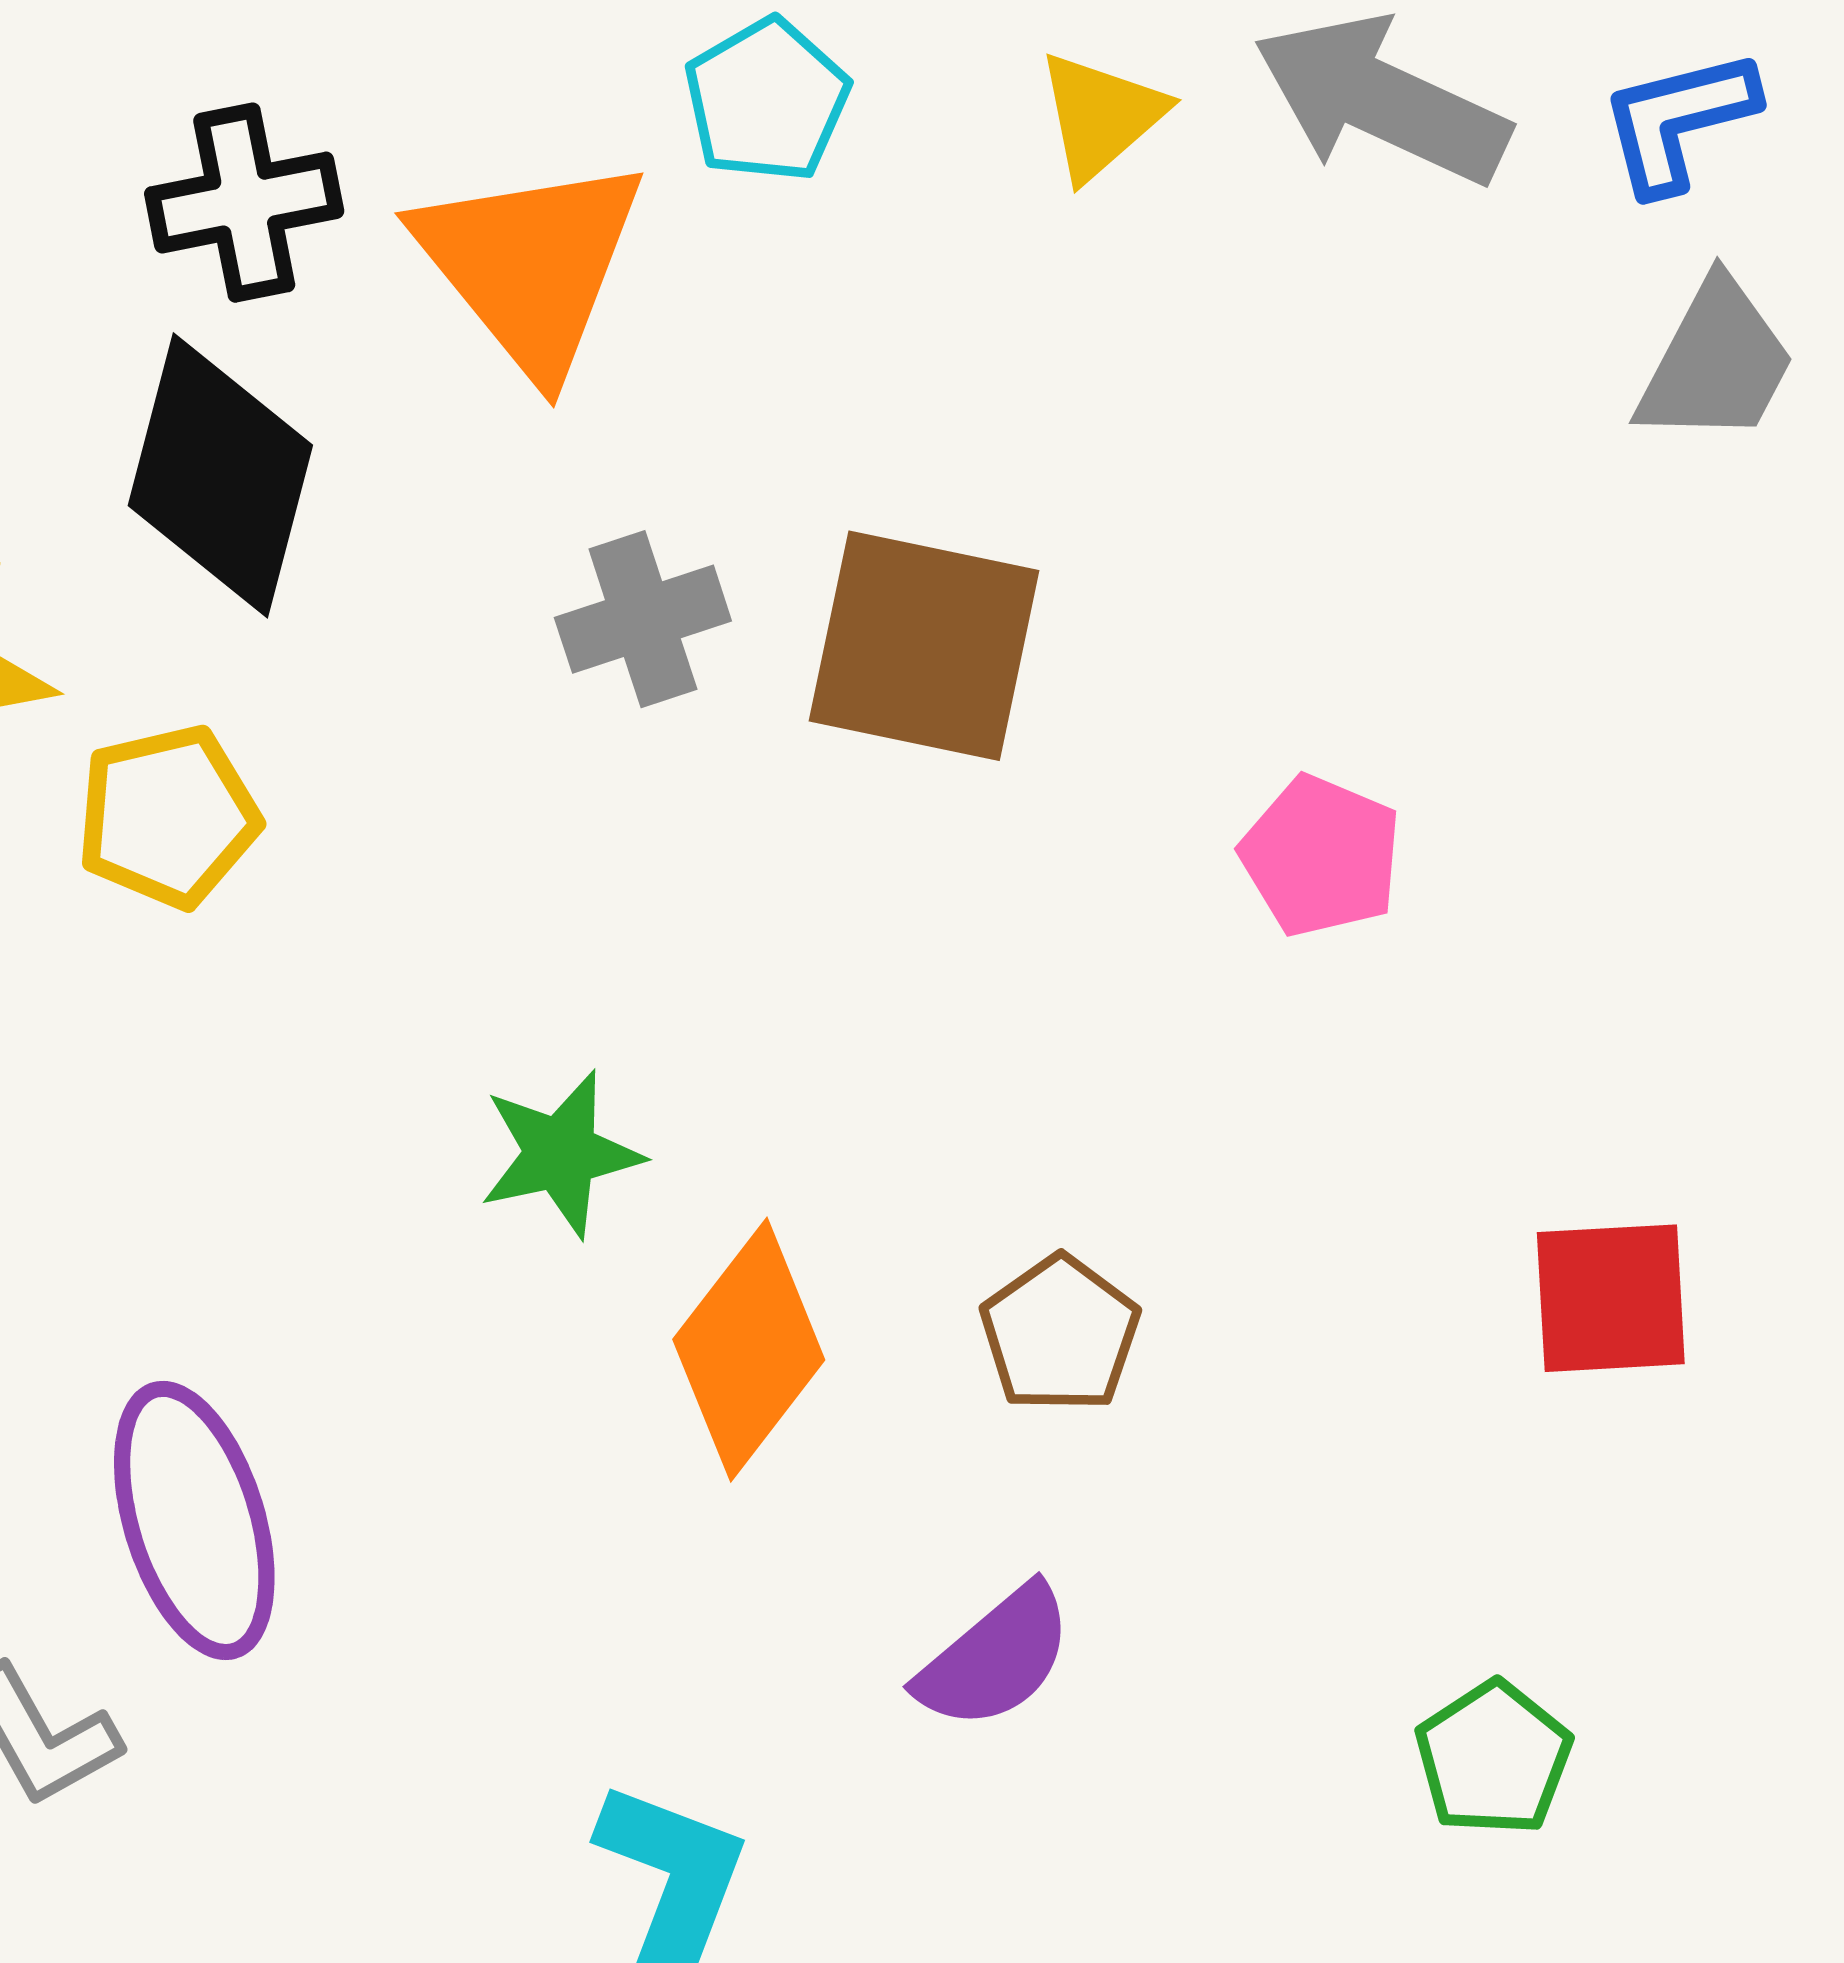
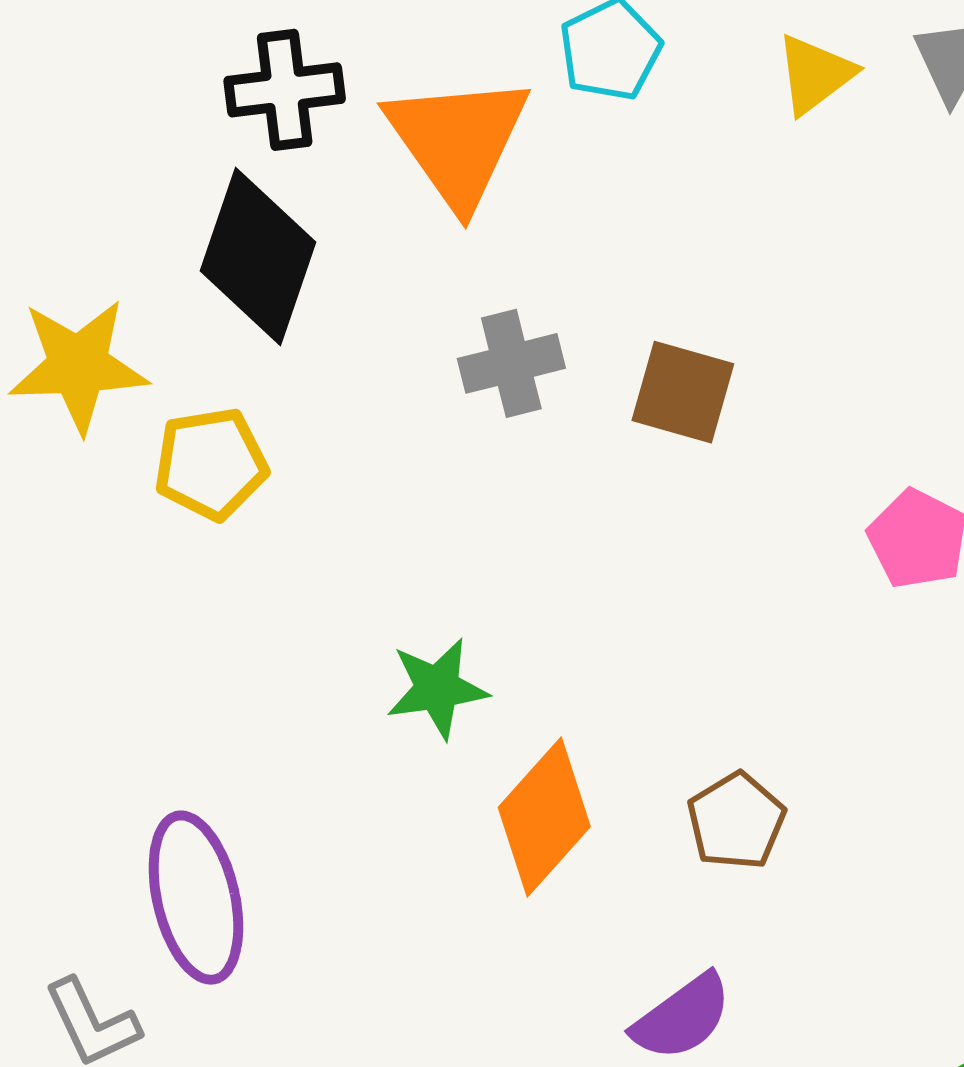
brown square: (924, 646) -> (683, 392), size x0.7

